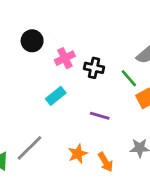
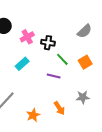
green line: (129, 78) -> (62, 59), moved
orange star: (78, 154) -> (33, 115), moved

